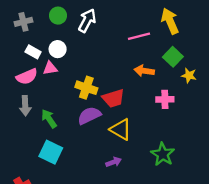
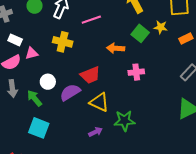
pink line: (139, 36) -> (91, 20), moved
white circle: (58, 49) -> (48, 82), moved
yellow star: (189, 75) -> (161, 27), moved
yellow cross: (86, 88) -> (63, 42), moved
green star: (163, 154) -> (124, 121), moved, turned -30

